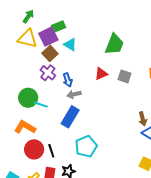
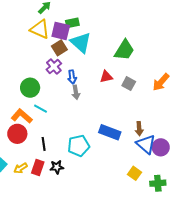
purple square: (48, 37) -> (61, 31), turned 30
cyan triangle: (70, 44) -> (81, 43), size x1.6
gray arrow: (74, 94) -> (76, 92), turned -96
cyan line: (41, 105) -> (40, 109), moved
blue rectangle: (70, 117) -> (110, 132), moved, turned 70
red circle: (34, 149) -> (17, 134), moved

